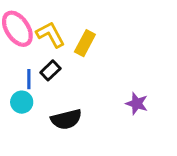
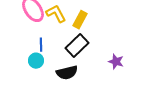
black rectangle: (50, 70) -> (77, 46), moved, size x1.6

